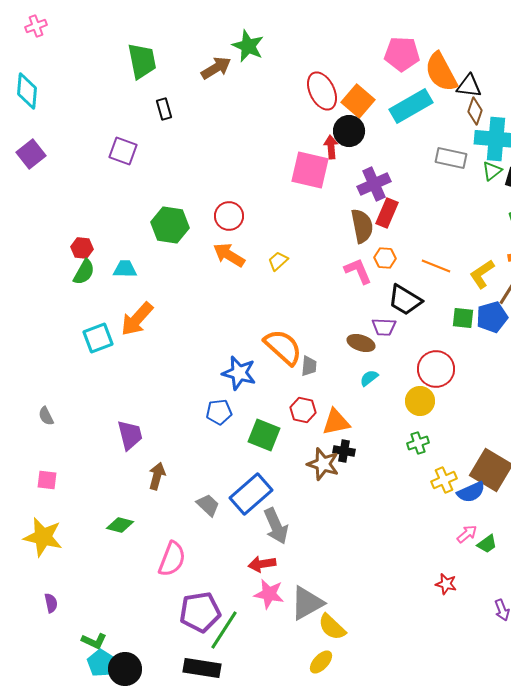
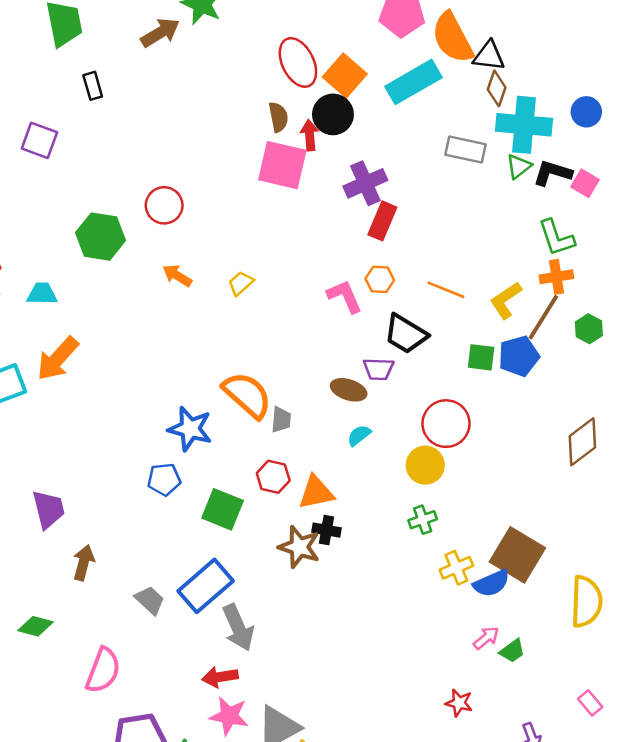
red circle: (229, 216) -> (164, 205), moved
brown semicircle: (362, 226) -> (278, 117), moved, size x0.7
orange arrow: (229, 255) -> (177, 275), size x0.7

